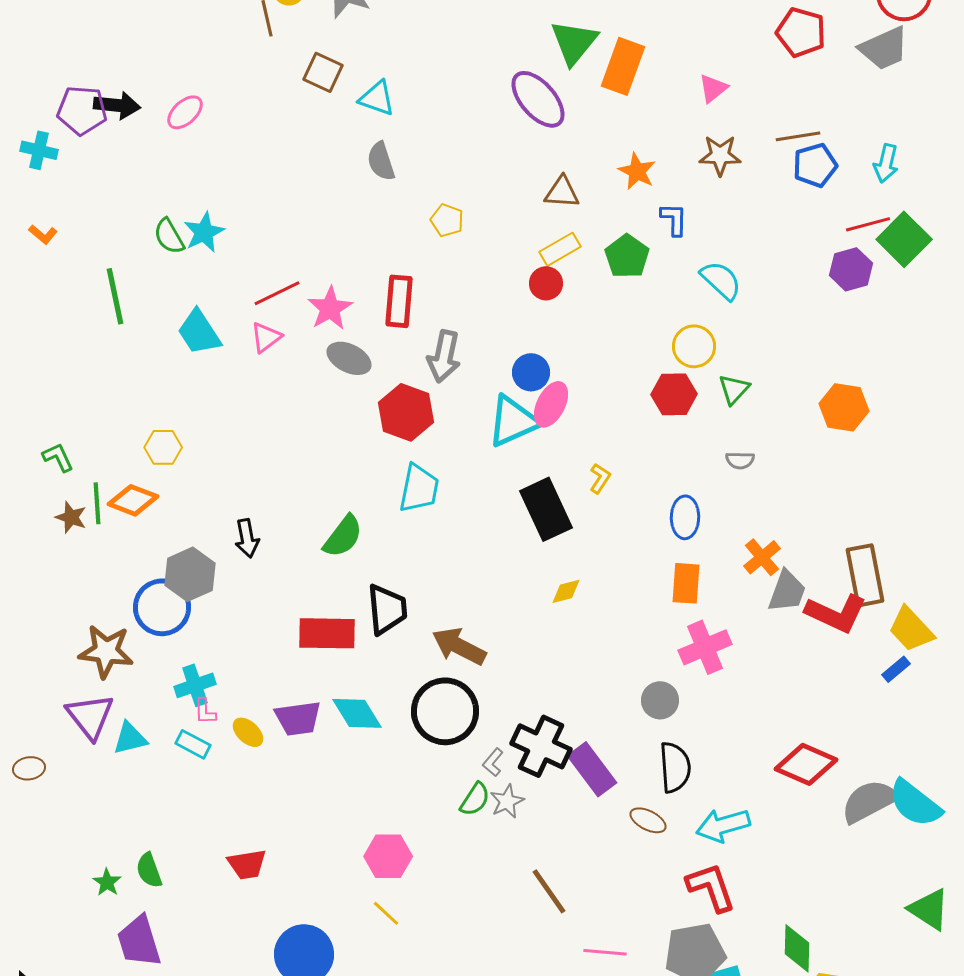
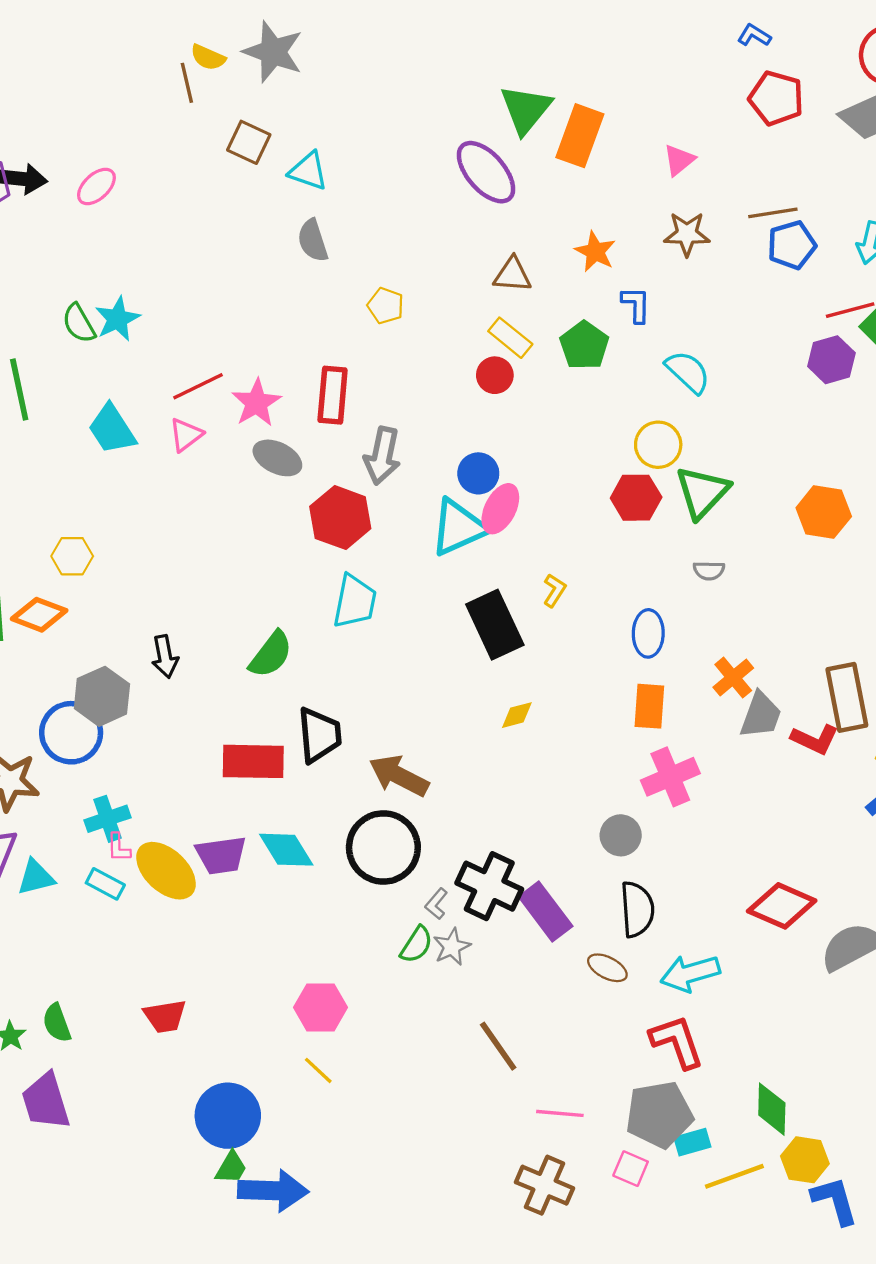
yellow rectangle: (560, 249) -> (510, 338), turned 69
green triangle: (734, 389) -> (702, 492), size x1.6
red L-shape: (836, 613) -> (815, 739), size x0.7
yellow ellipse: (248, 732) -> (166, 871), size x1.8

